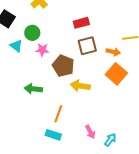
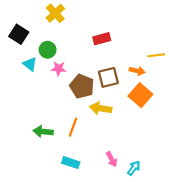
brown square: (87, 46) -> (108, 77), moved
green arrow: (33, 89) -> (43, 132), moved
orange line: (58, 114) -> (73, 127), moved

